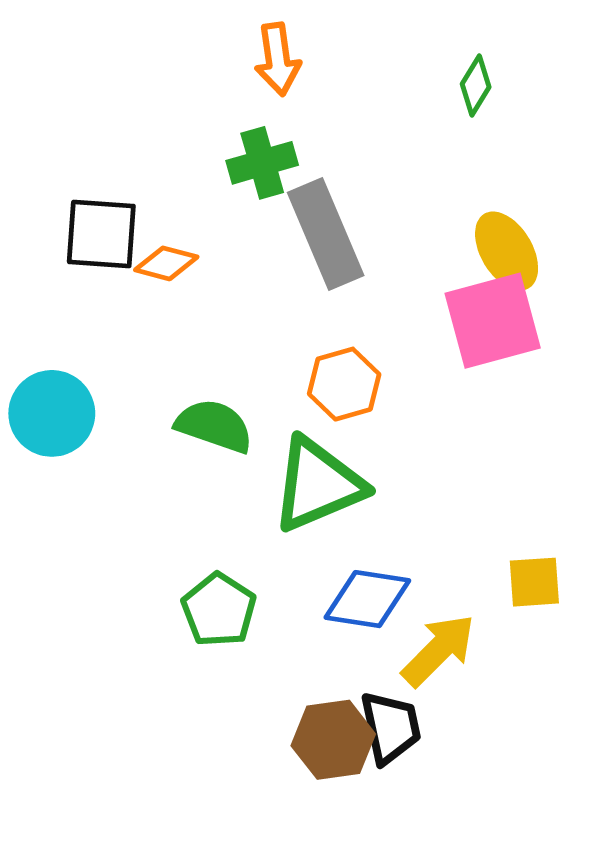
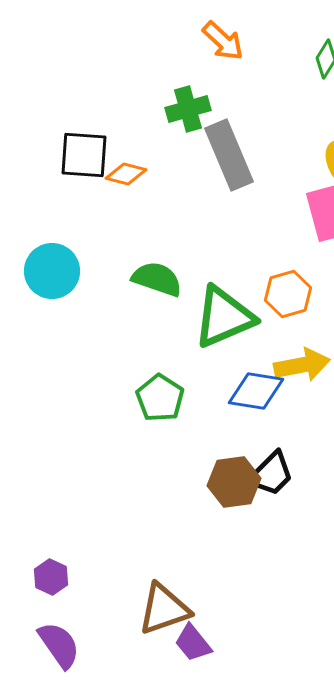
orange arrow: (278, 59) -> (223, 41), moved, turned -39
orange hexagon: (344, 384) -> (288, 294), moved
yellow arrow: (438, 650) -> (302, 365), moved, turned 34
black trapezoid: (391, 727) -> (271, 474), turned 57

